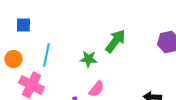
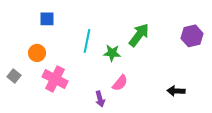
cyan line: (46, 55) -> (87, 41), moved

